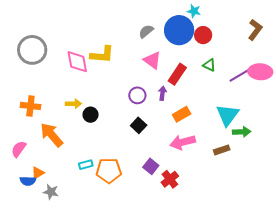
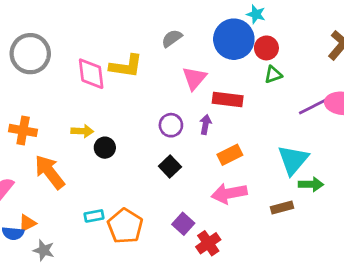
gray semicircle: (146, 31) -> (172, 38), moved
pink triangle: (152, 60) -> (194, 78), turned 30
green triangle: (209, 65) -> (273, 75), moved, turned -48
red rectangle: (177, 74) -> (228, 99), turned 60
orange pentagon: (109, 171) -> (125, 226), turned 30

